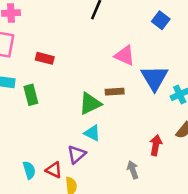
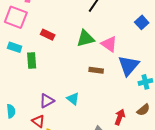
green triangle: (90, 104) -> (85, 38), moved
purple triangle: (77, 154) -> (47, 101), moved
cyan semicircle: (29, 170) -> (11, 111), moved

